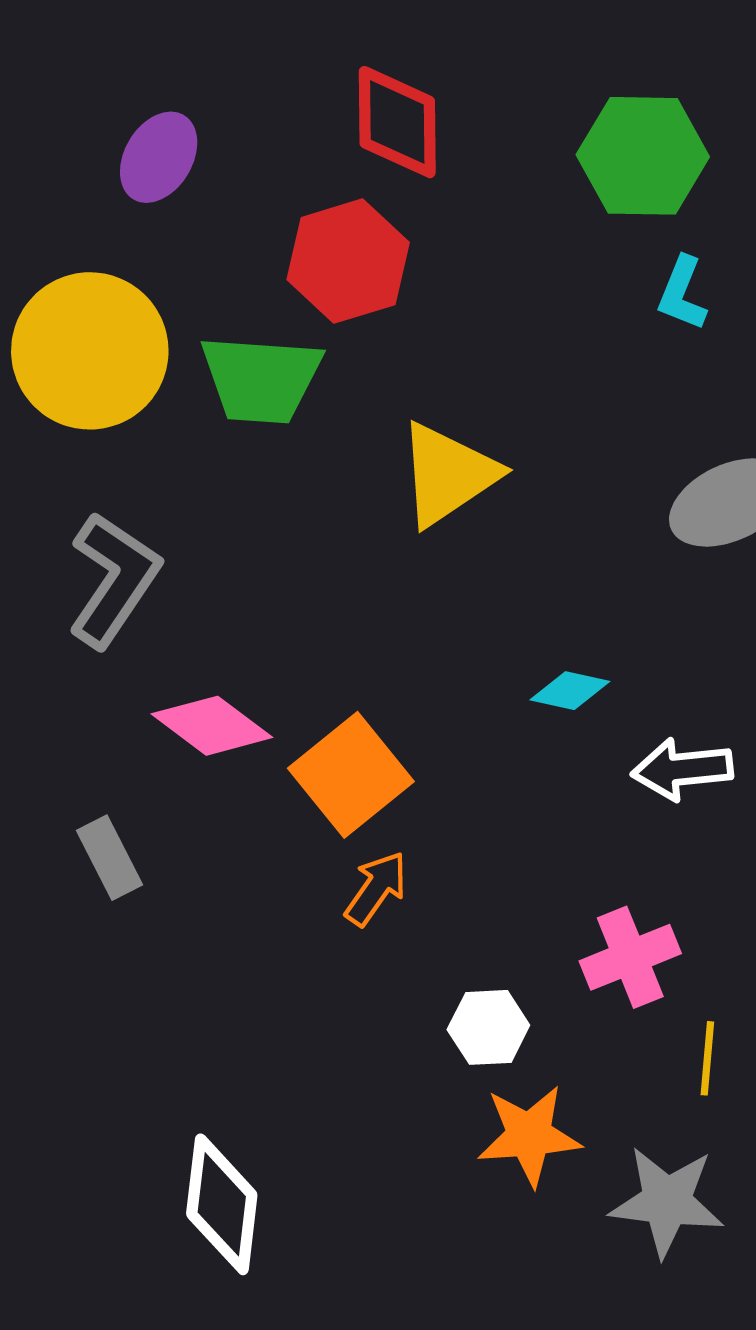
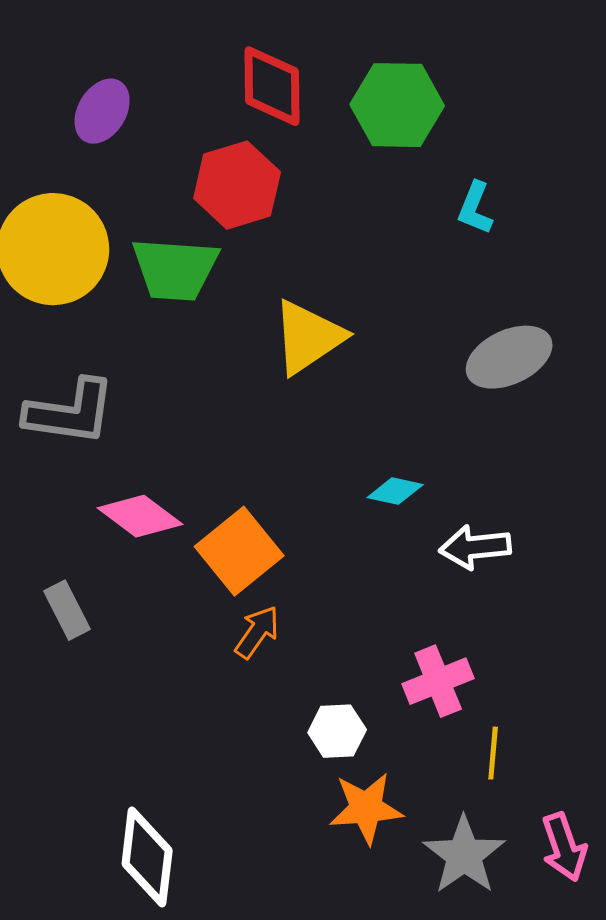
green hexagon: (643, 156) -> (397, 105), moved
gray L-shape: (114, 580) -> (70, 412), turned 64
gray star: (667, 1201) -> (464, 855), turned 30

